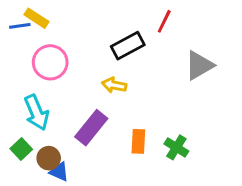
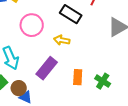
black rectangle: (128, 46) -> (71, 14), turned 60
pink circle: (50, 62) -> (32, 25), moved

